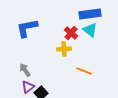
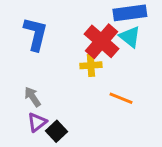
blue L-shape: (27, 28) -> (36, 34), turned 115
red cross: (71, 33) -> (101, 41), size x1.6

